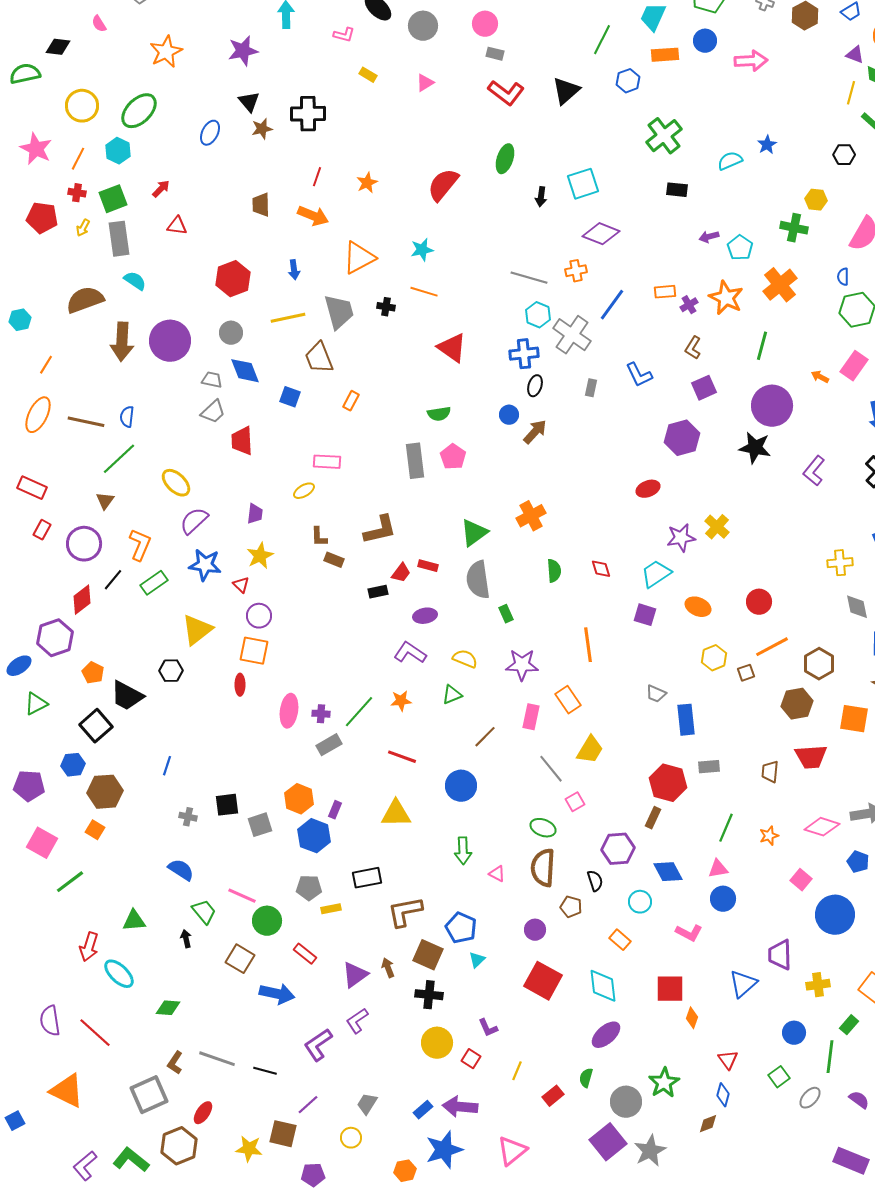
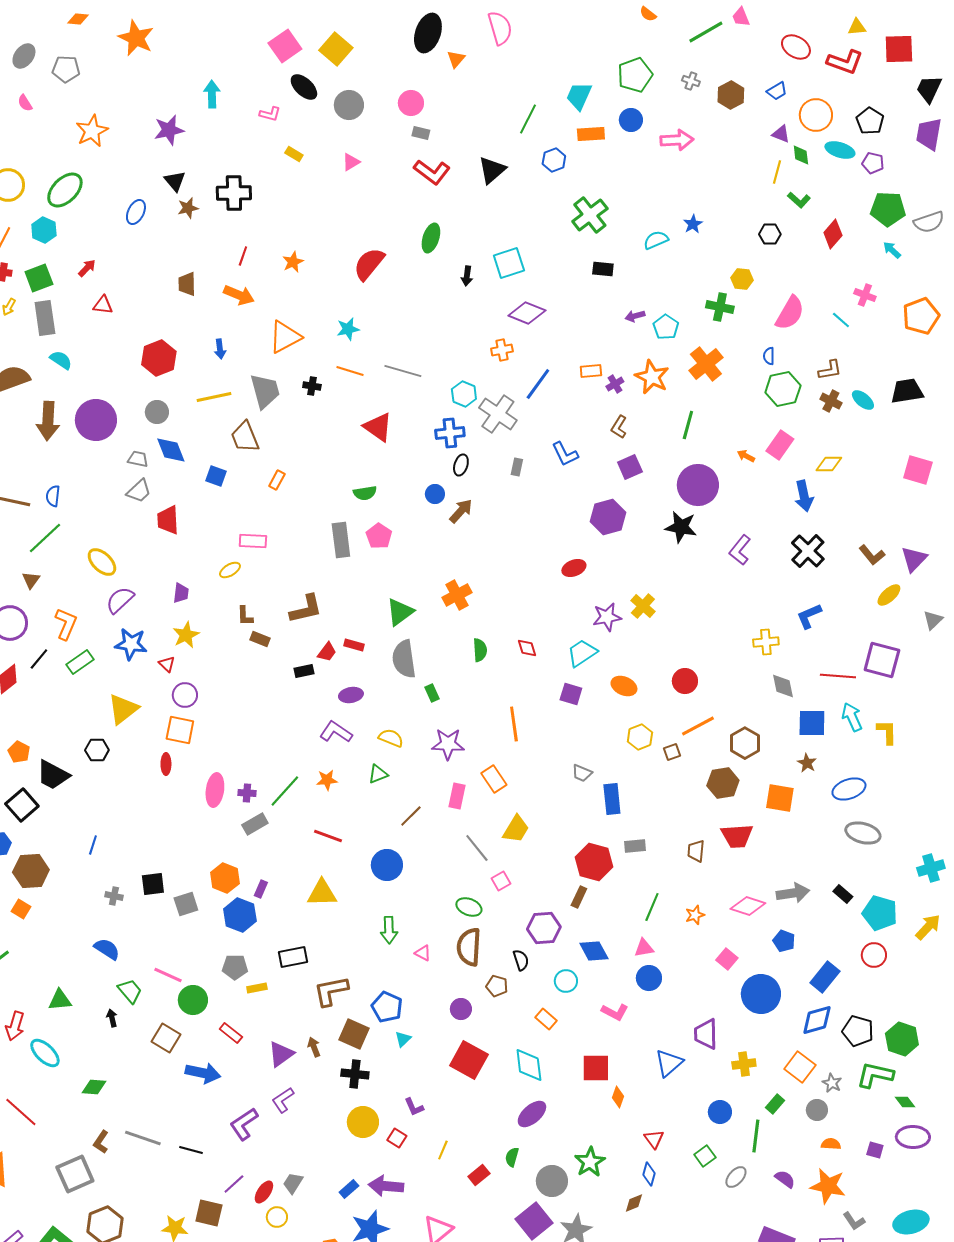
gray line: (529, 278) -> (403, 371), moved
red ellipse: (203, 1113) -> (264, 1192), moved

